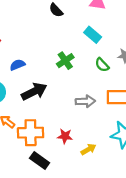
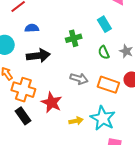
red star: (65, 136) -> (52, 102), size x1.5
yellow arrow: (88, 149) -> (76, 121), moved

